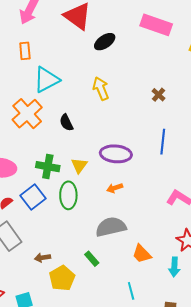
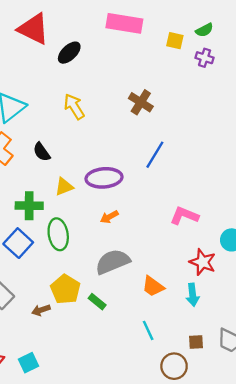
brown cross: (159, 95) -> (141, 102), size x1.5
blue line: (163, 142) -> (155, 155), turned 35
yellow triangle: (79, 165) -> (64, 187), moved, turned 42
yellow pentagon: (62, 278) -> (65, 289), moved

